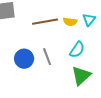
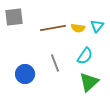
blue circle: (24, 59) -> (25, 74), moved

